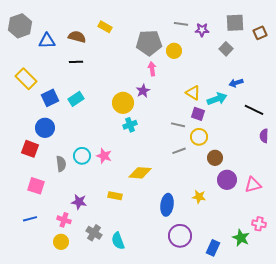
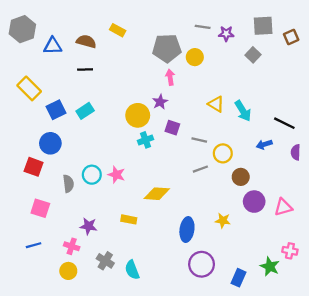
blue arrow: (236, 83) -> (264, 144), moved
cyan arrow: (217, 99) -> (243, 111), turned 78
purple square: (198, 114) -> (172, 128), moved

